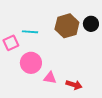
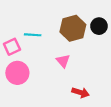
pink circle: (31, 63) -> (17, 73), moved
pink triangle: (50, 78) -> (63, 61), moved, turned 40

